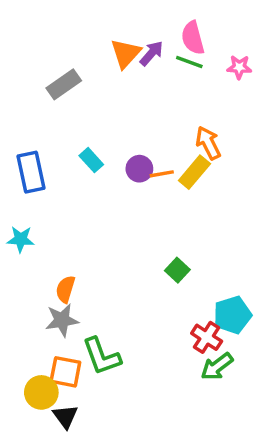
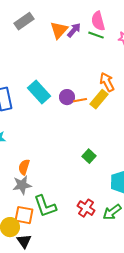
gray rectangle: (64, 84) -> (24, 21), moved
cyan rectangle: (91, 160) -> (39, 92), size x1.6
red cross: (207, 337) -> (86, 208), moved

